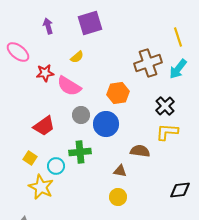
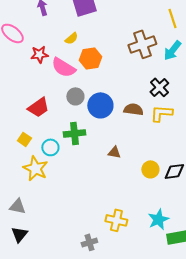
orange hexagon: (118, 93) -> (90, 58), moved
brown semicircle: (140, 151) -> (133, 109), moved
yellow circle: (118, 197) -> (150, 169), moved

